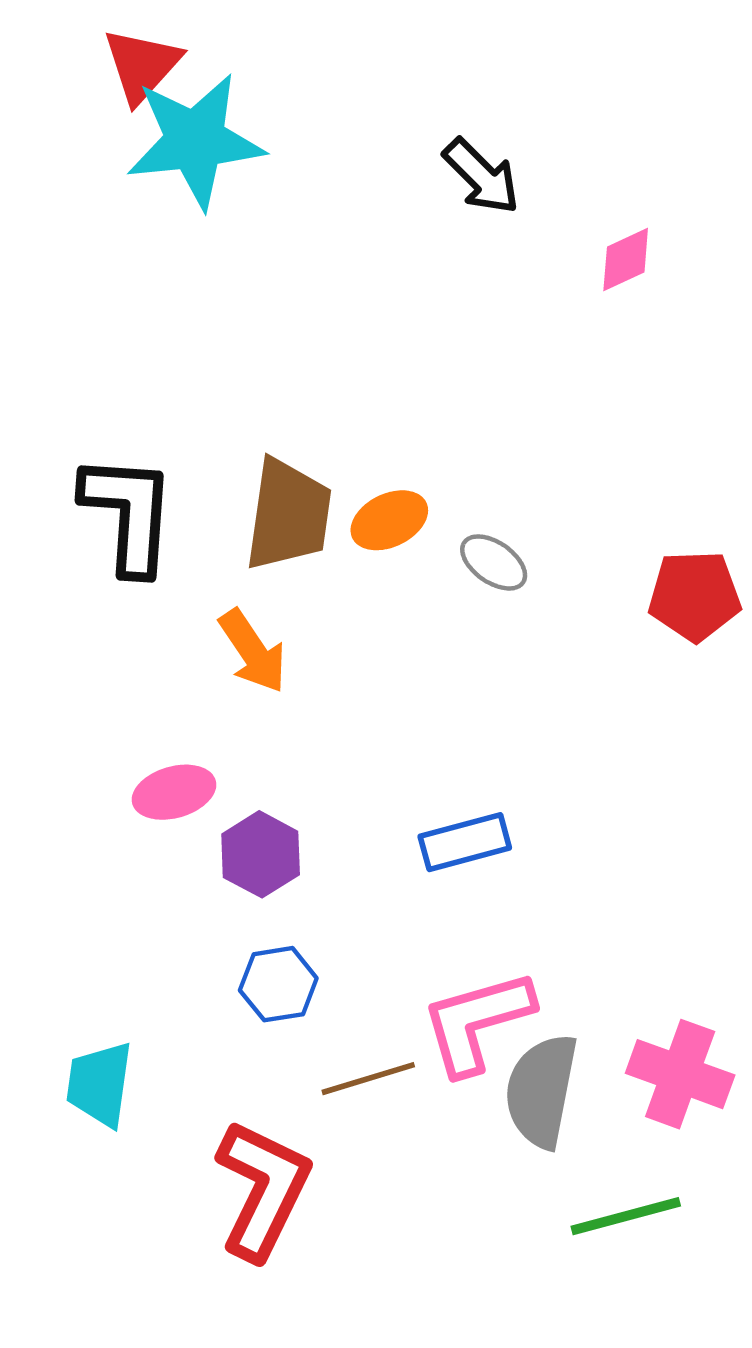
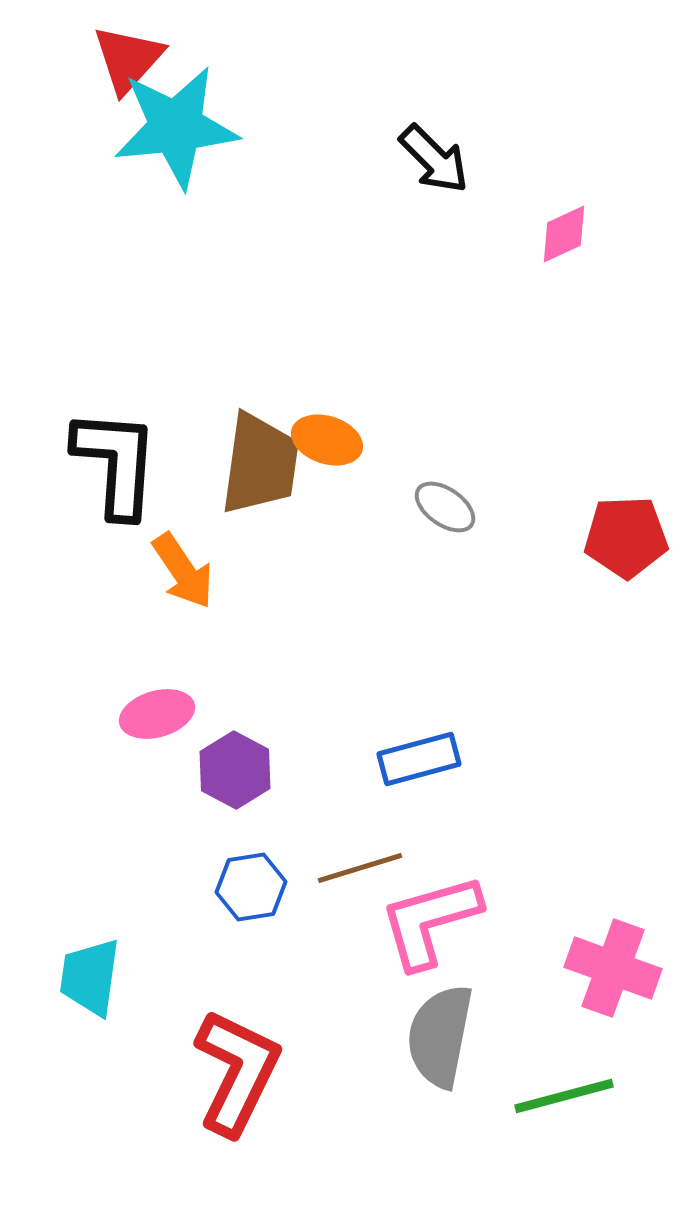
orange ellipse: (389, 520) -> (327, 440), moved, turned 44
orange arrow: (253, 651) -> (183, 571), moved
brown line: (368, 1079) -> (360, 868), moved
gray semicircle: (541, 1091) -> (440, 1036), moved

